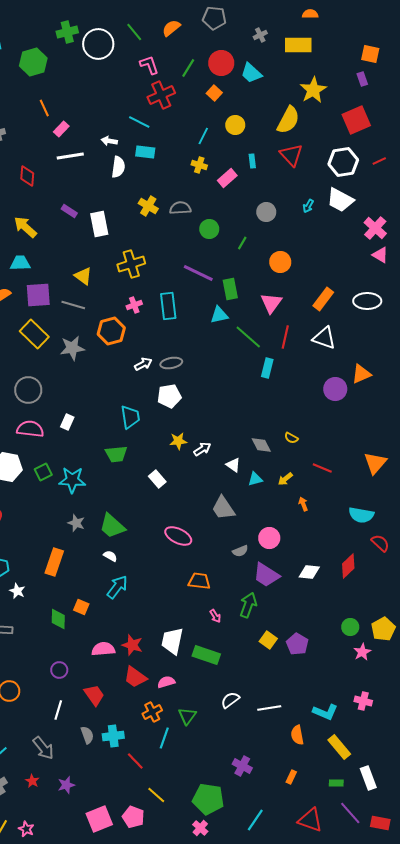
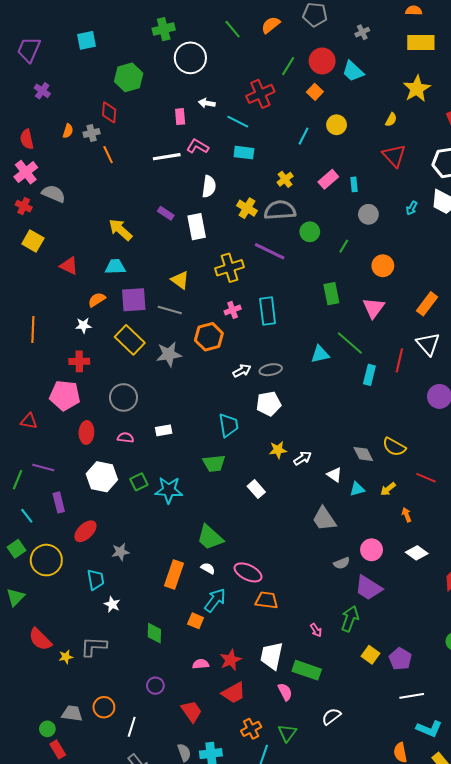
white circle: (98, 44) -> (190, 58), moved
yellow rectangle: (298, 45) -> (421, 42), moved
green hexagon: (33, 62) -> (129, 77), moved
pink L-shape: (149, 65) -> (198, 146), moved, turned -40
orange line: (44, 108) -> (108, 155), moved
yellow semicircle: (288, 120) -> (391, 120), size x0.5
pink rectangle: (61, 129) -> (180, 117), moved, turned -49
white arrow: (109, 141) -> (207, 103), moved
cyan rectangle: (252, 161) -> (354, 184), moved
yellow cross: (199, 165) -> (285, 179), moved, turned 35
white semicircle: (118, 167) -> (209, 187), moved
red diamond: (27, 176) -> (109, 112), moved
gray semicircle: (180, 208) -> (280, 210), size x1.4
purple line: (198, 273) -> (270, 251), moved
cyan triangle: (219, 315) -> (320, 354), moved
red line: (285, 337) -> (399, 360), moved
white triangle: (324, 338) -> (428, 344), turned 30
white rectangle: (67, 422) -> (164, 430), turned 56
pink semicircle: (30, 429) -> (126, 438), size x0.6
yellow semicircle: (291, 438) -> (394, 447), size x1.6
gray star: (76, 523) -> (120, 552), moved, turned -30
pink ellipse: (178, 536) -> (248, 572), moved
orange rectangle: (54, 562) -> (174, 574), moved
white diamond: (309, 572) -> (417, 553), moved, turned 30
orange trapezoid: (199, 581) -> (267, 600), moved
orange square: (81, 607) -> (196, 621), moved
red star: (132, 645) -> (231, 660), turned 30
pink semicircle: (103, 649) -> (201, 664), size x0.7
red trapezoid: (135, 677) -> (234, 693), turned -65
pink semicircle: (166, 682) -> (285, 692), moved, turned 78
white line: (269, 708) -> (412, 696), moved
white line: (58, 710) -> (132, 727), moved

